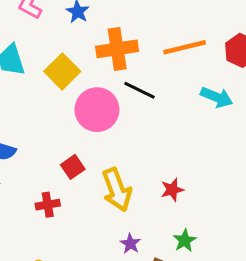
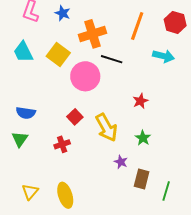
orange line: (185, 47) -> (137, 26), turned -48
red star: (172, 190) -> (140, 101), moved
green star: (185, 240) -> (143, 138), moved

